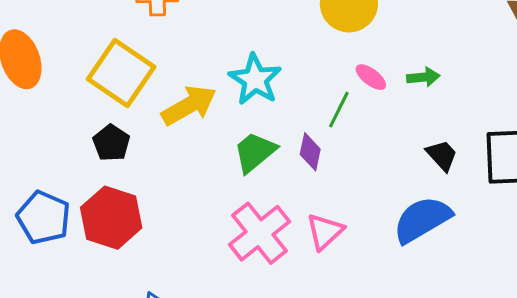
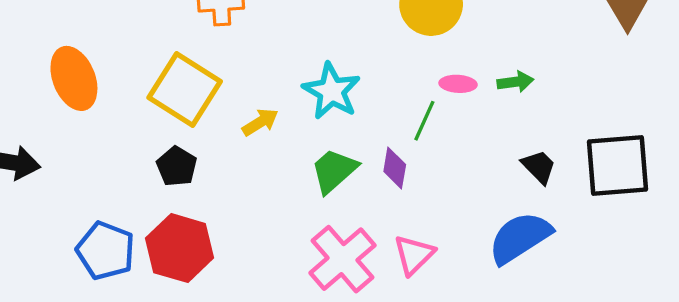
pink ellipse: (371, 77) -> (458, 84), turned -32
yellow arrow: (189, 105) -> (260, 122), size x0.6

